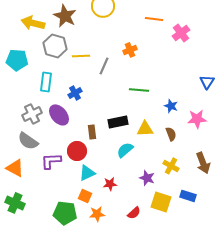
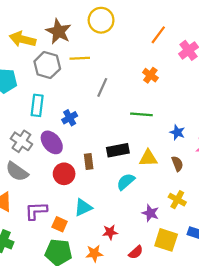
orange line: (154, 19) -> (158, 35), turned -60
orange cross: (130, 50) -> (150, 75), moved, turned -32
yellow line: (81, 56) -> (80, 58), moved
gray cross: (32, 114) -> (21, 141), turned -30
red circle: (77, 151) -> (64, 174), moved
purple L-shape: (51, 161) -> (36, 211), moved
red star: (110, 184) -> (110, 232), moved
orange square: (85, 196) -> (60, 224), moved

